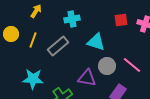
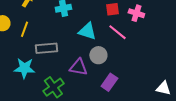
gray rectangle: (58, 46) -> (46, 48), moved, turned 35
pink line: (132, 65) -> (117, 32), moved

